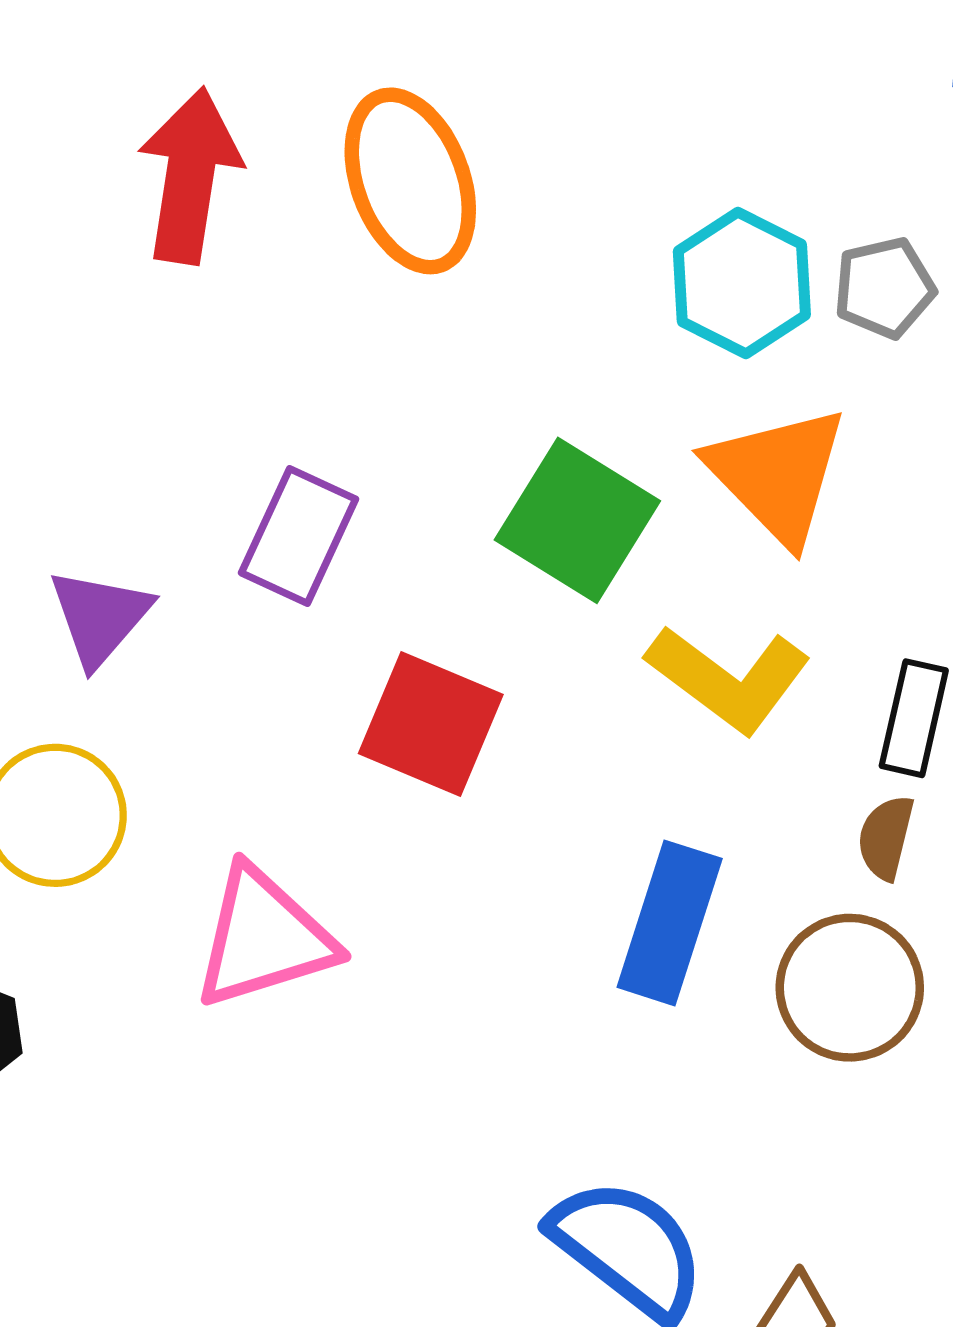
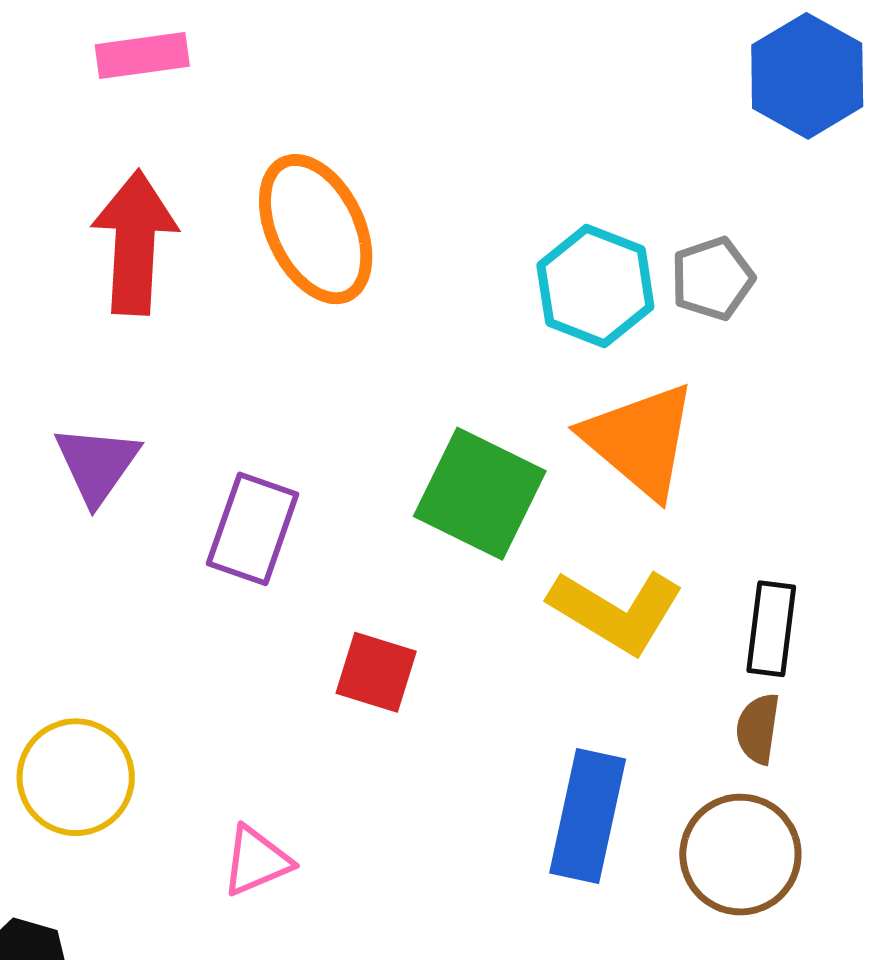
purple triangle: (100, 617) -> (97, 464), moved
red square: (431, 724) -> (376, 672), size x0.7
pink triangle: (264, 938) -> (256, 861), size x0.6

